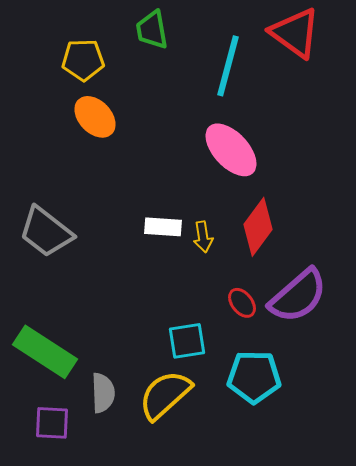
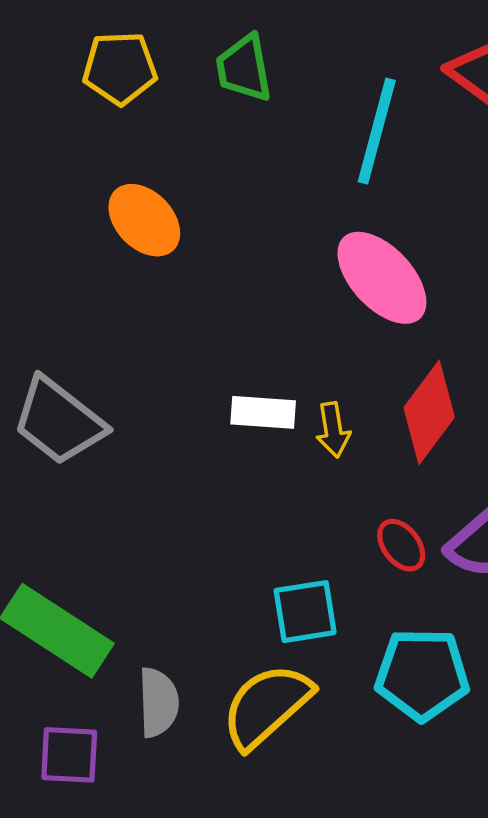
yellow pentagon: (83, 60) -> (120, 68), moved

